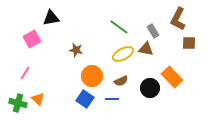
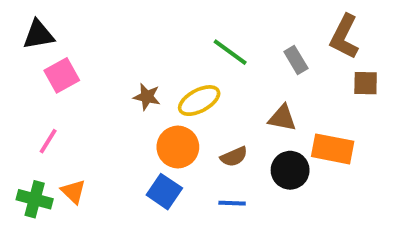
black triangle: (51, 18) -> (38, 35), moved
brown triangle: (146, 49) -> (282, 118), moved
yellow ellipse: (123, 54) -> (199, 101), moved
orange rectangle: (172, 77) -> (333, 149), turned -35
blue line: (112, 99) -> (232, 203), moved

